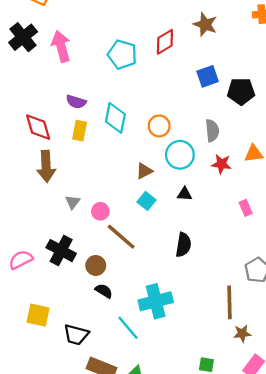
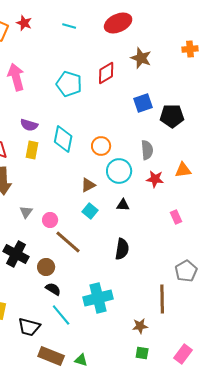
cyan line: (128, 328) -> (61, 315), moved
brown star: (242, 334) -> (140, 326), moved

